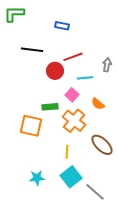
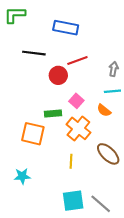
blue rectangle: (62, 26) -> (66, 28), size x1.6
cyan line: (85, 78) -> (112, 91), moved
cyan square: (71, 177) -> (73, 201), moved, turned 30
cyan star: (37, 178) -> (22, 176), moved

